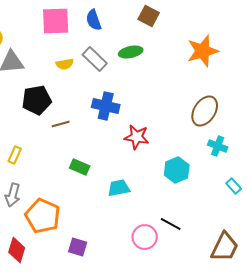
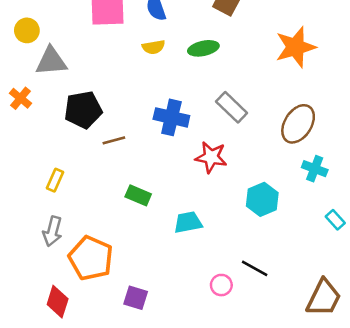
gray rectangle: (95, 59) -> (232, 107), moved
yellow semicircle: (65, 64) -> (154, 47), moved
pink circle: (145, 237) -> (221, 285), size x0.7

